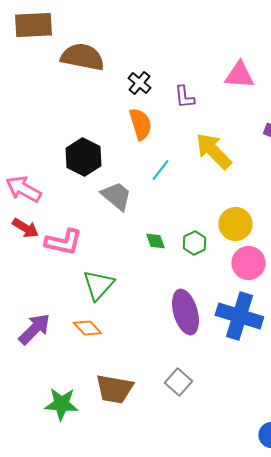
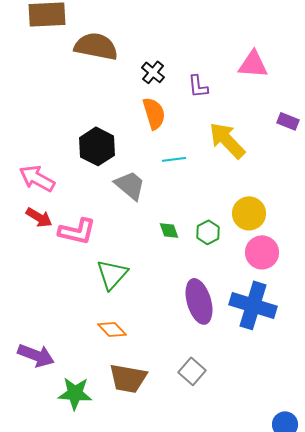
cyan line: (160, 170) -> (174, 159), turned 45
orange diamond: (87, 328) -> (112, 329), moved
purple arrow: (34, 329) -> (36, 355), moved, turned 66

